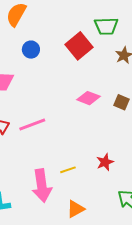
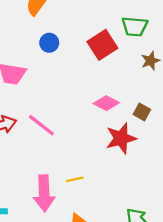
pink line: (32, 125) -> (41, 125), turned 52
red star: (105, 162) -> (121, 138), moved, size x1.6

